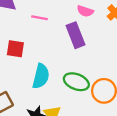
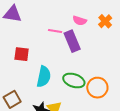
pink line: (40, 18) -> (55, 31), moved

